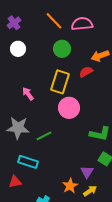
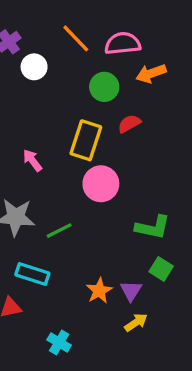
white circle: (18, 49) -> (34, 67), moved
green circle: (62, 49) -> (104, 87), moved
orange arrow: (100, 56) -> (151, 74), moved
orange star: (70, 186) -> (99, 291), moved

